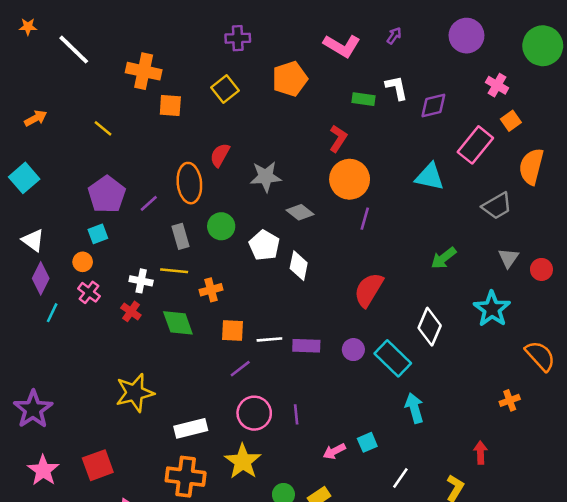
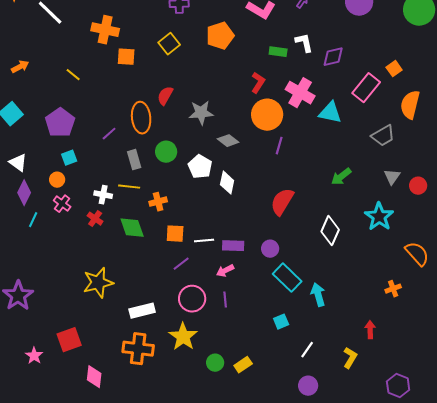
pink cross: (497, 85) -> (300, 93), moved, size x1.6
purple pentagon: (107, 194) -> (60, 123), moved
cyan rectangle: (393, 358) -> (287, 278), moved
pink arrow: (334, 451) -> (225, 271), moved
pink star: (43, 470) -> (34, 356), moved, size x0.7

